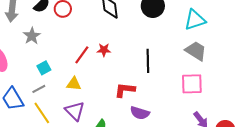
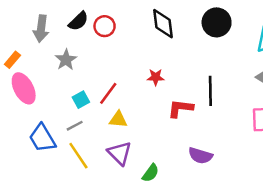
red line: (82, 55) -> (108, 93), moved
red L-shape: (125, 90) -> (180, 108), moved

